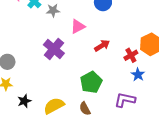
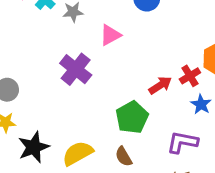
red arrow: (102, 46) -> (160, 85), moved
black star: (24, 101) -> (34, 147), size x1.5

